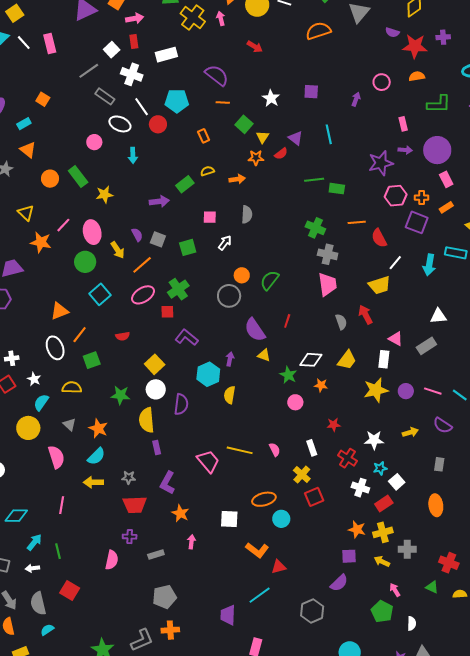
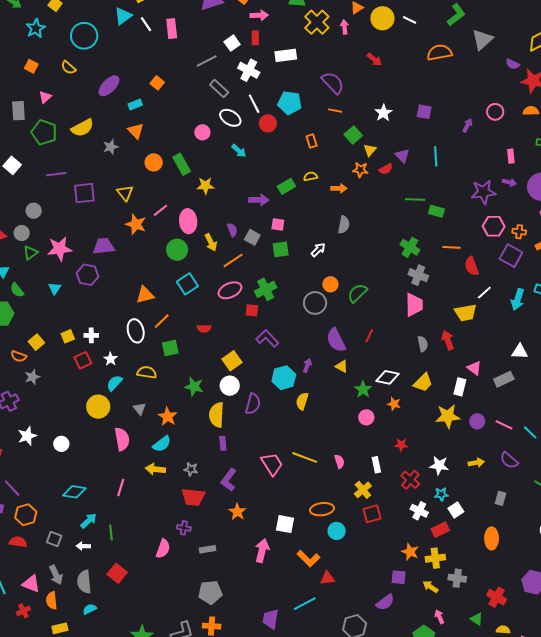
cyan arrow: (133, 155) -> (239, 151), turned -56
pink square: (210, 217) -> (278, 224), moved
pink arrow: (191, 542) -> (262, 551), moved, size x1.6

